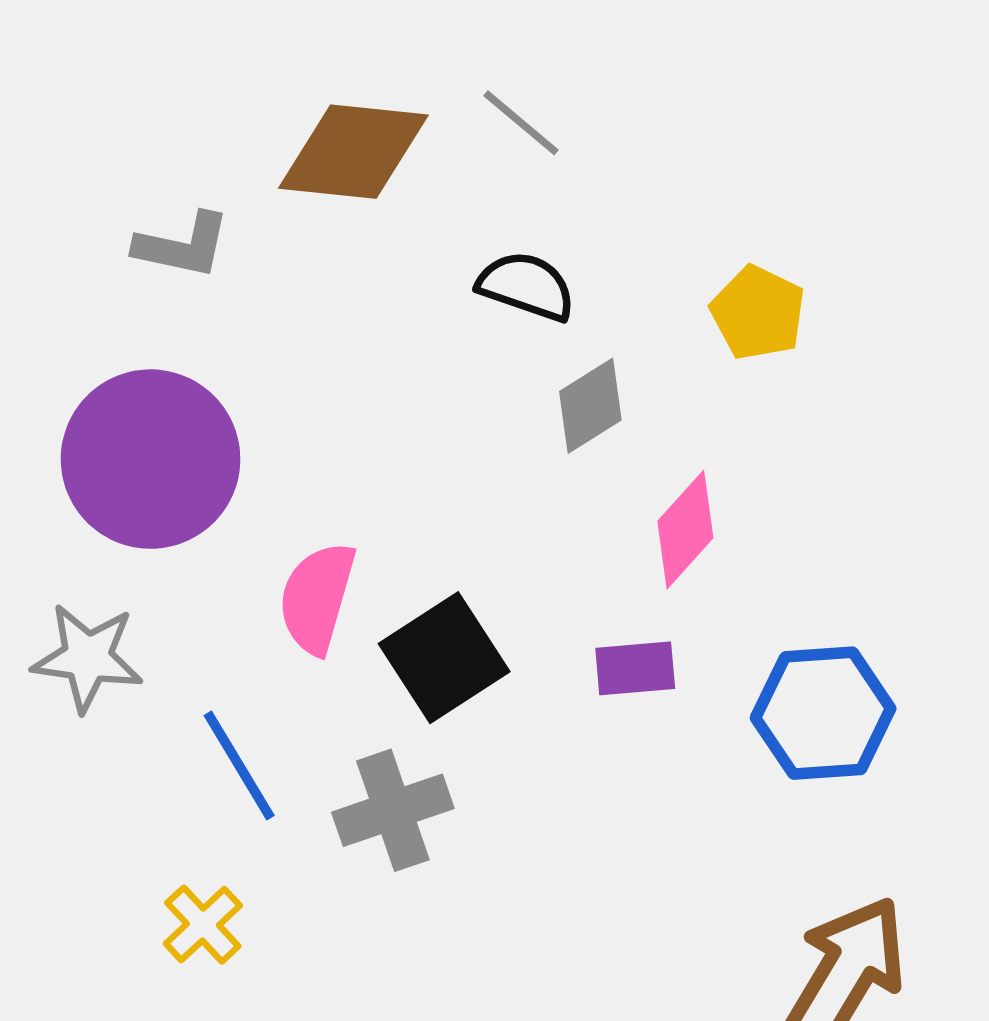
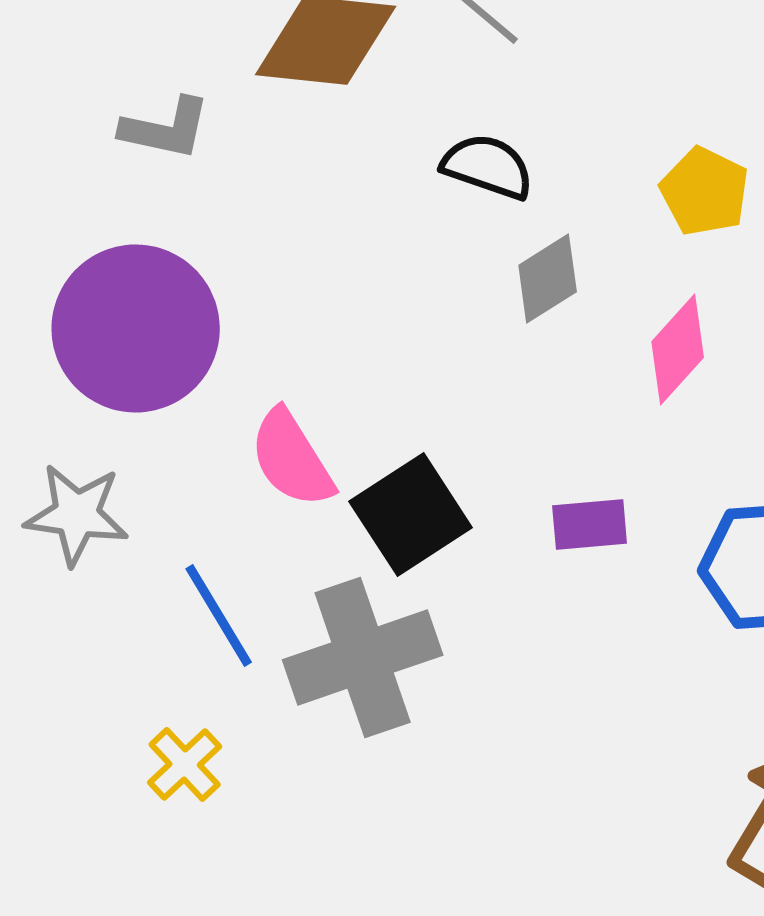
pink diamond: (685, 530) -> (678, 350), moved
pink semicircle: (317, 598) -> (292, 458), turned -48
gray cross: (393, 810) -> (363, 658), size x1.4

